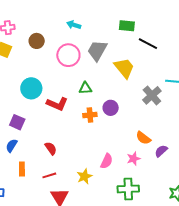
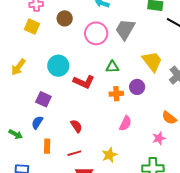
yellow trapezoid: (124, 68) -> (152, 61), moved
pink semicircle: (107, 161) -> (125, 123), moved

